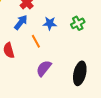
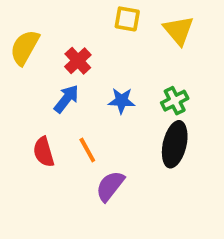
orange line: (36, 41) -> (87, 150), moved
black ellipse: (80, 73) -> (175, 144), moved

